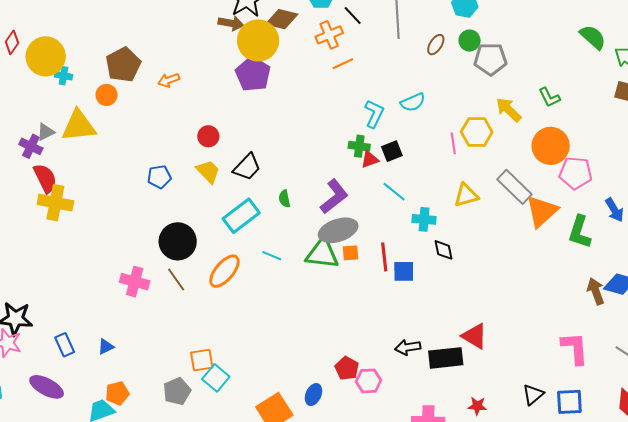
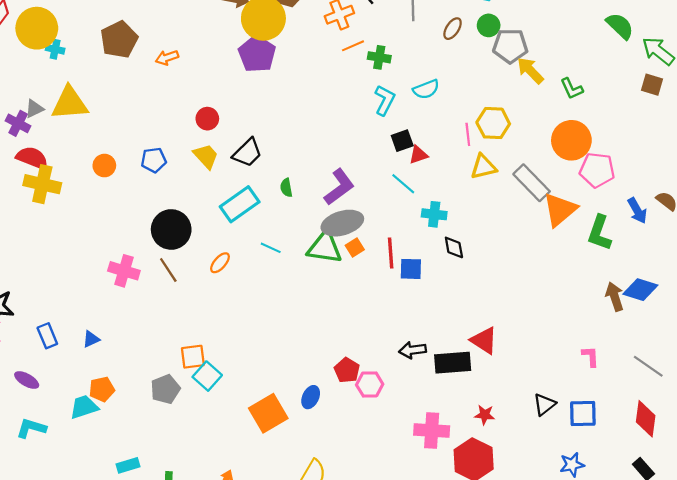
orange circle: (107, 95) -> (104, 166), moved
yellow arrow: (509, 110) -> (530, 70), moved
green cross: (359, 146) -> (379, 57), moved
red triangle: (370, 160) -> (418, 155), moved
red semicircle: (45, 178) -> (32, 158), turned -44
yellow triangle: (466, 195) -> (483, 167), moved
orange square: (351, 253) -> (355, 248), turned -30
orange ellipse: (224, 271) -> (220, 263), size x0.6
pink L-shape: (575, 348) -> (590, 356), size x0.6
purple ellipse: (47, 387) -> (27, 380), size x0.7

